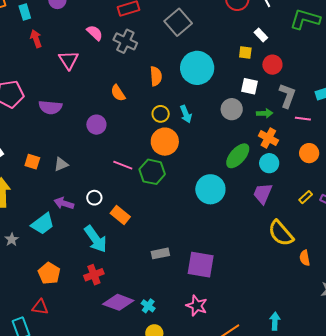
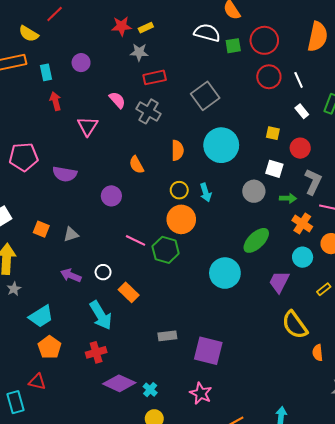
white rectangle: (261, 35) -> (302, 111), moved
orange cross: (268, 138) -> (302, 224), moved
cyan circle: (269, 163) -> (303, 257), moved
cyan trapezoid: (43, 224) -> (41, 316), moved
gray star: (12, 240) -> (14, 289), moved

